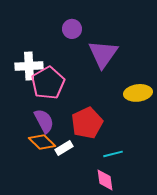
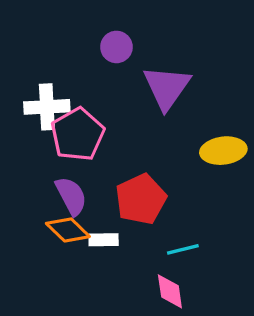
white rectangle: (64, 148) -> (104, 240), turned 30

